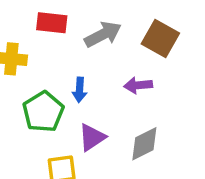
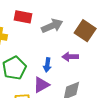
blue arrow: (80, 90) -> (47, 65), moved

